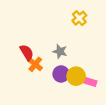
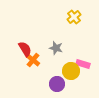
purple circle: (61, 74) -> (57, 84), moved
pink rectangle: (89, 82) -> (83, 64), moved

